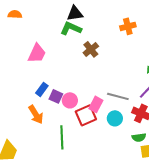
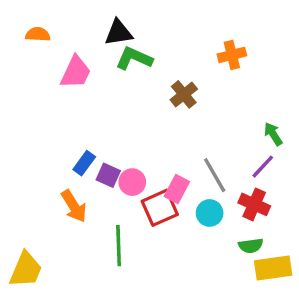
black triangle: (75, 13) -> (119, 33), moved
brown cross: (91, 49) -> (184, 94), moved
pink trapezoid: (37, 53) -> (76, 72), moved
gray line: (118, 96) -> (215, 175), turned 45

